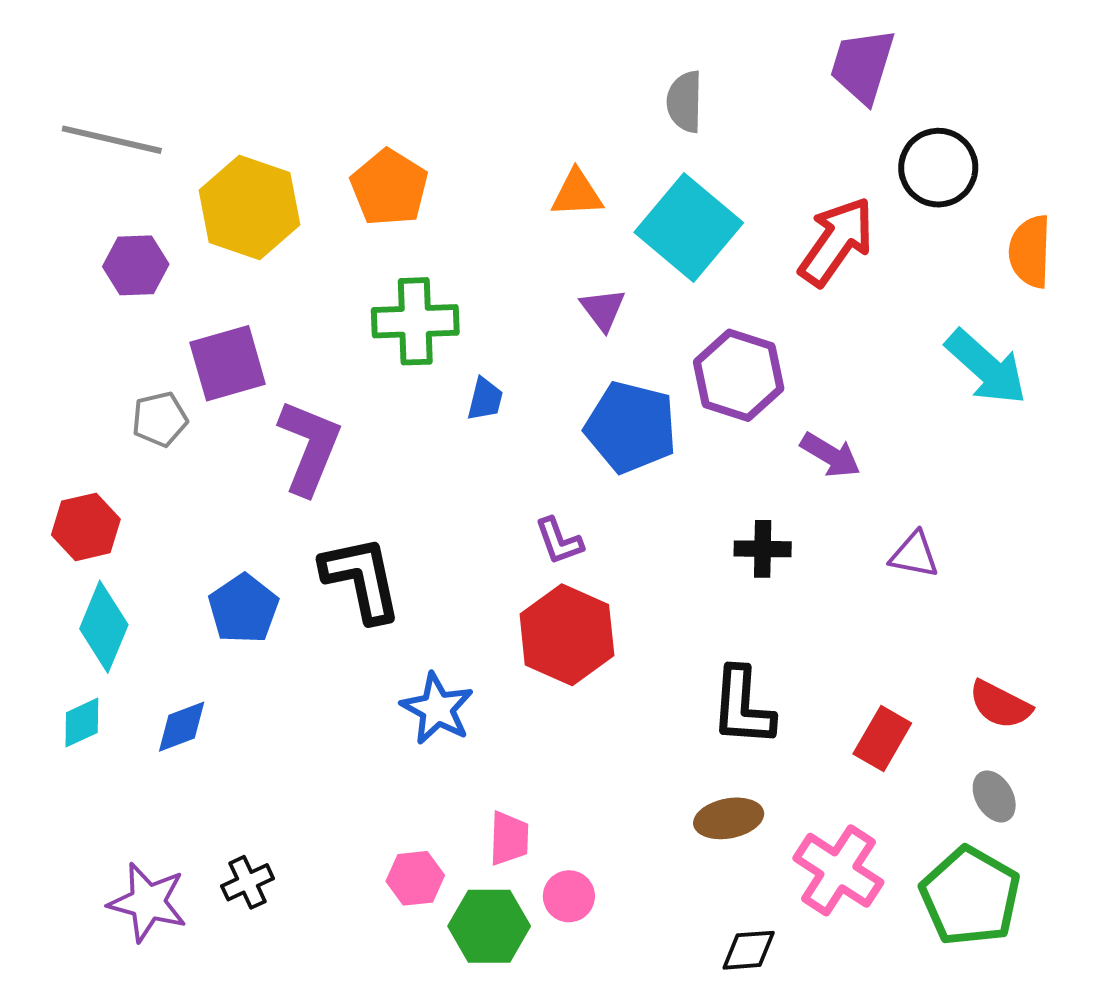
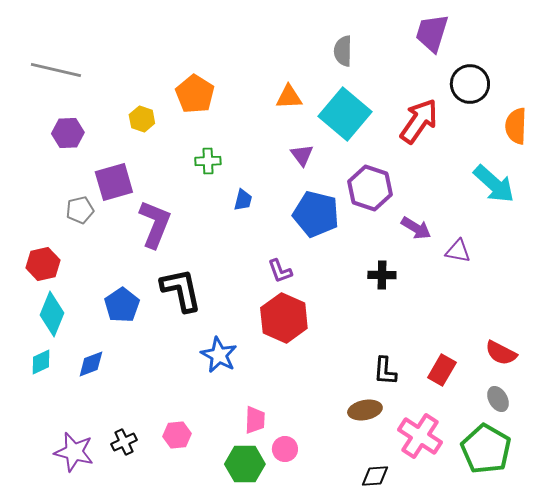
yellow hexagon: (250, 208) -> (142, 119), moved, size x0.5
green cross: (415, 321) -> (208, 161), size x0.6
purple triangle: (914, 555) -> (458, 251), moved
black L-shape: (743, 707) -> (385, 371), moved, size x0.7
pink hexagon: (415, 878) -> (177, 435), moved

